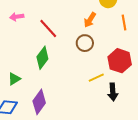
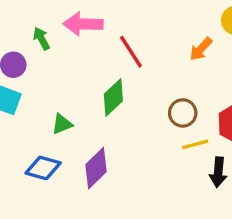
pink arrow: (17, 17) -> (83, 24), size x1.6
brown circle: (85, 43) -> (183, 113), moved

